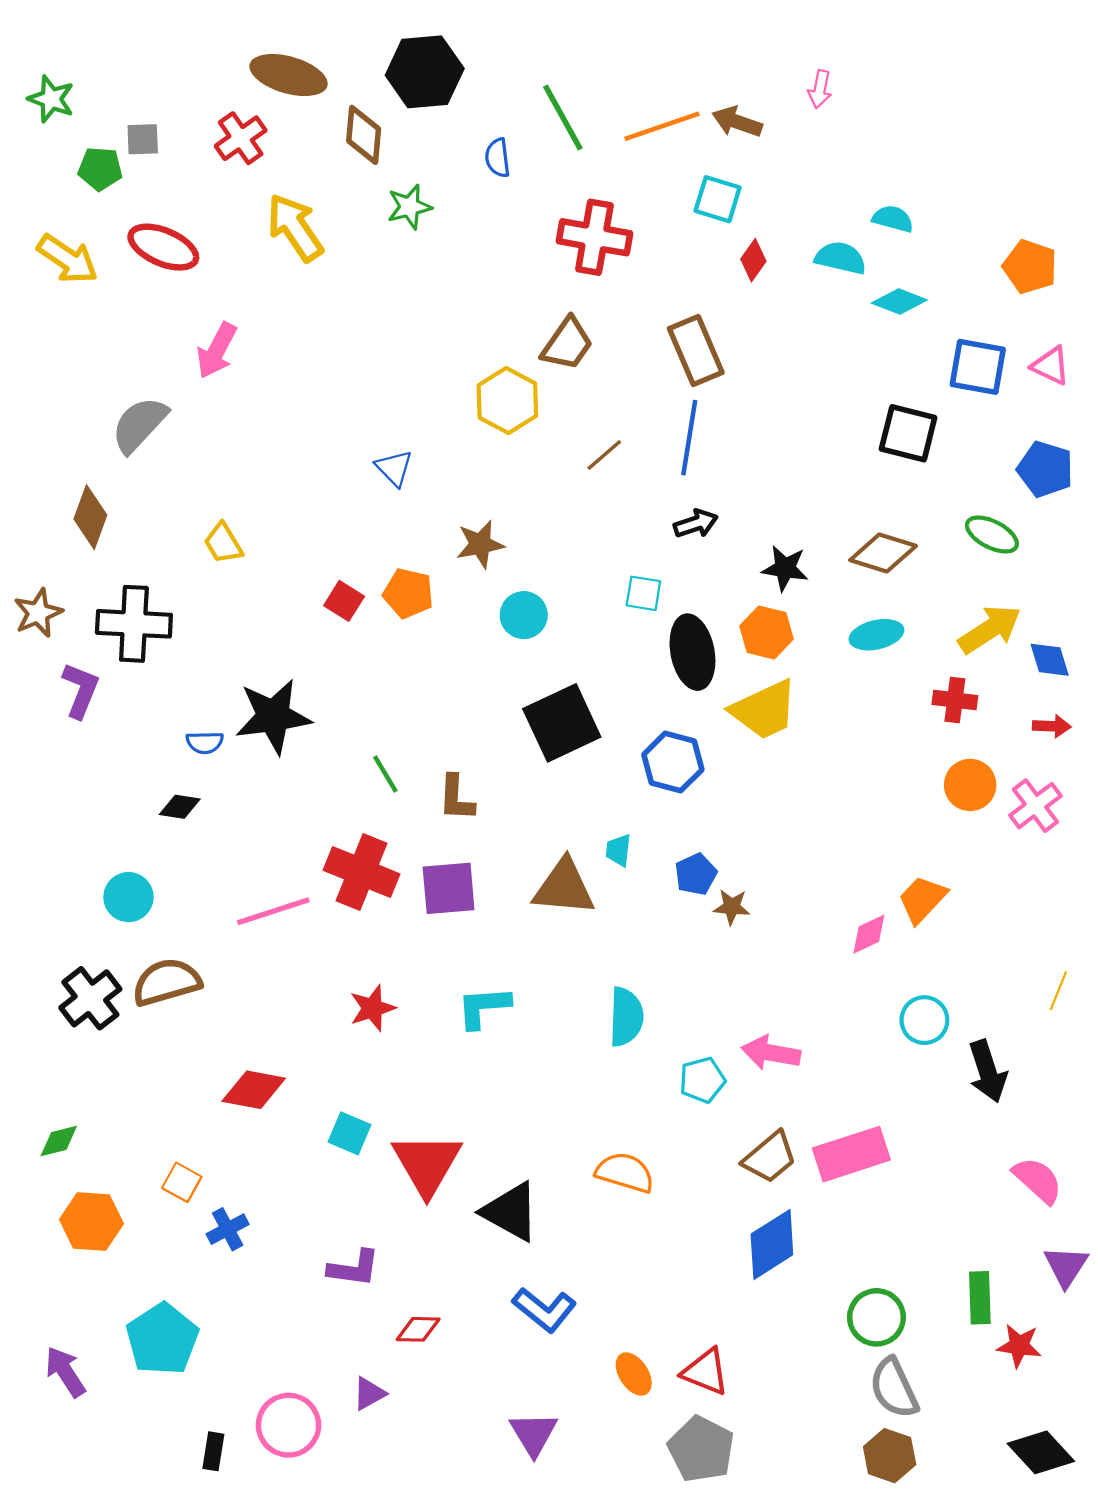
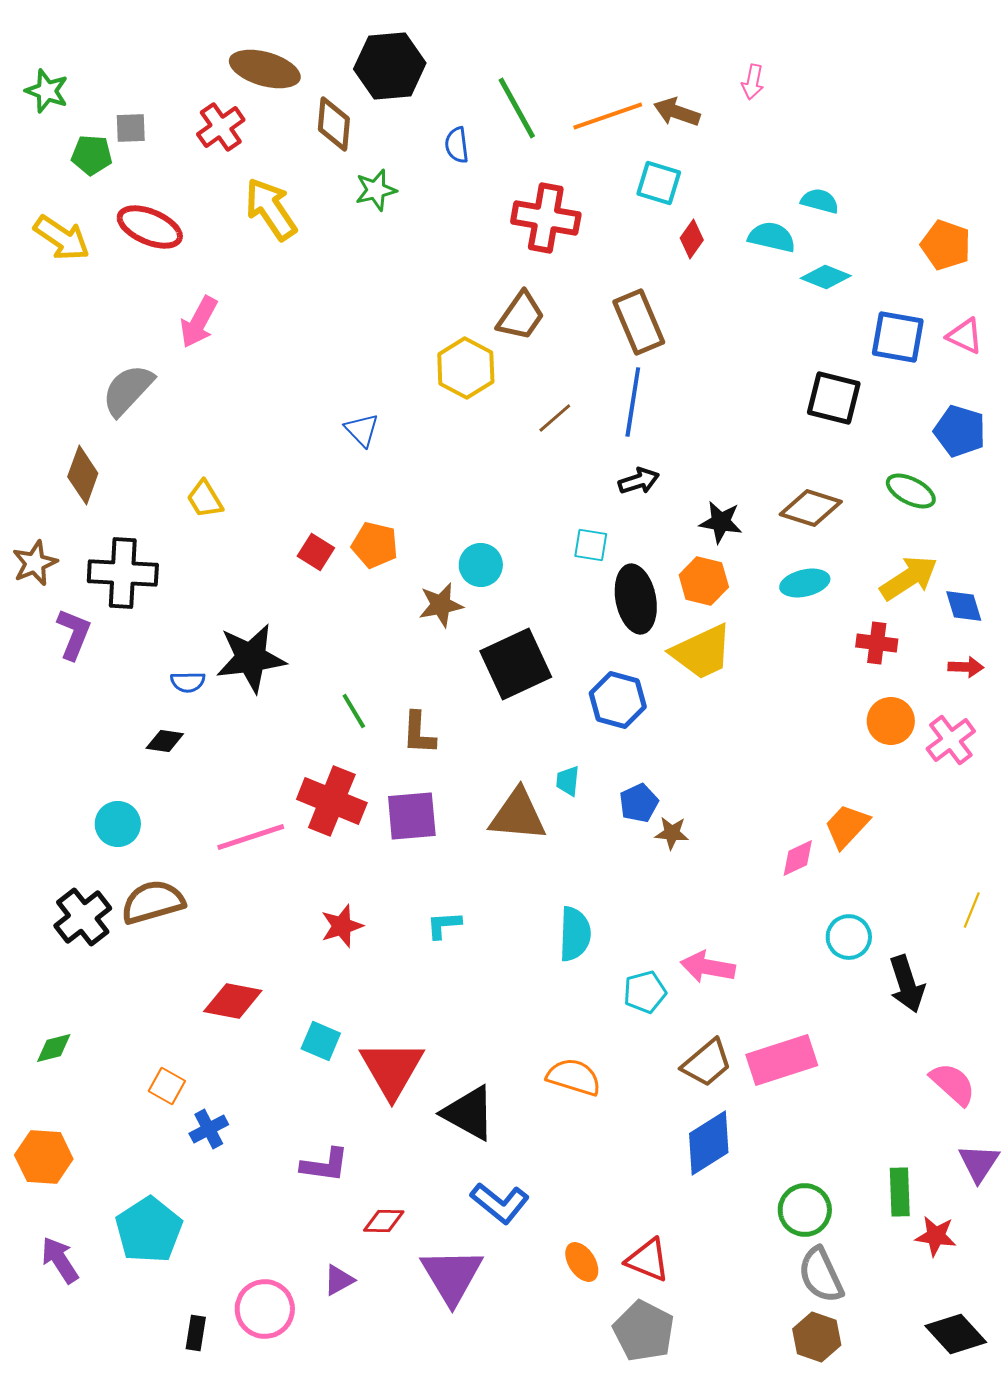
brown star: (480, 544) -> (441, 605), moved
cyan L-shape: (483, 1007) -> (444, 925), size x0.7
orange hexagon: (91, 1222) -> (44, 1157), moved
purple triangle: (534, 1434) -> (452, 1276), moved, size x1.4

